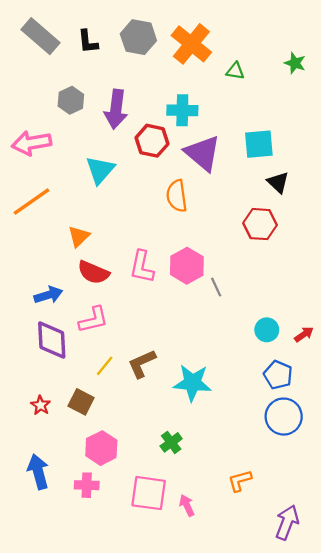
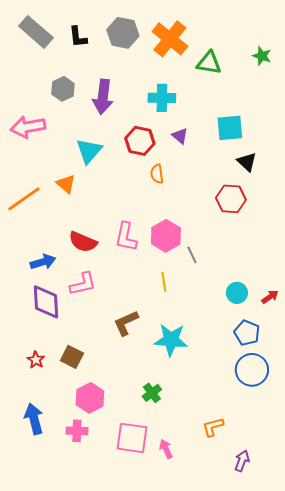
green triangle: (235, 71) -> (209, 63), size x1.5
red hexagon: (152, 141) -> (140, 141), moved
purple triangle: (203, 153) -> (180, 136), size x0.5
orange semicircle: (177, 196) -> (157, 174), size x0.7
orange line: (32, 202) -> (24, 199), moved
orange triangle: (79, 236) -> (66, 184), moved, turned -35
yellow line: (105, 366) -> (164, 282), moved, turned -48
purple arrow: (287, 522) -> (242, 461), moved, size x0.7

